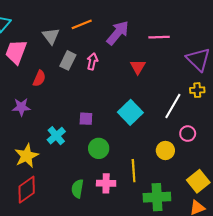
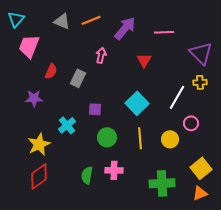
gray triangle: (51, 36) -> (62, 21), moved, turned -30
gray rectangle: (68, 60) -> (78, 78), moved
yellow line: (134, 171) -> (140, 138), moved

